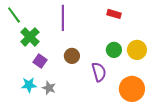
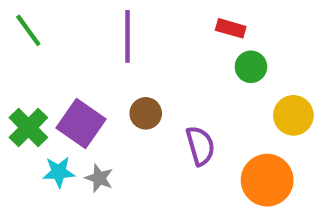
green cross: (30, 37) -> (28, 128), moved
green circle: (114, 50) -> (251, 67), moved
yellow circle: (137, 50) -> (293, 115), moved
purple square: (40, 61) -> (81, 123), size x1.6

